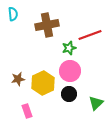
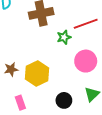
pink circle: (70, 71) -> (86, 61), moved
black circle: (69, 94) -> (64, 100), moved

